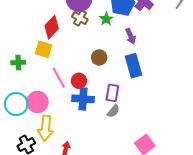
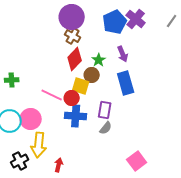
green star: (106, 19) -> (99, 60), moved
red diamond: (52, 27) -> (75, 59), moved
yellow square: (44, 49) -> (81, 86), moved
pink line: (59, 78) -> (52, 95), turned -35

